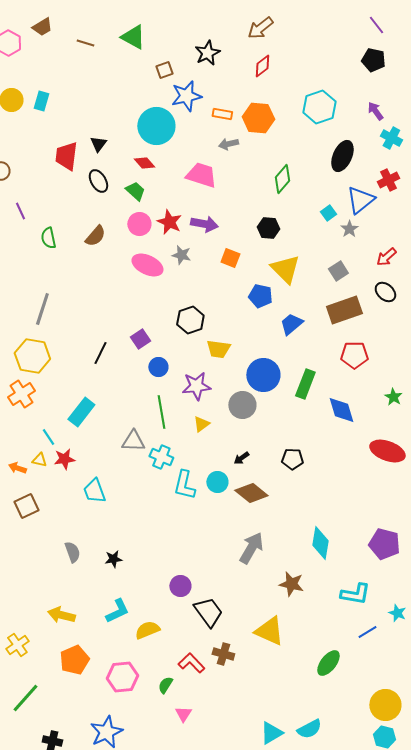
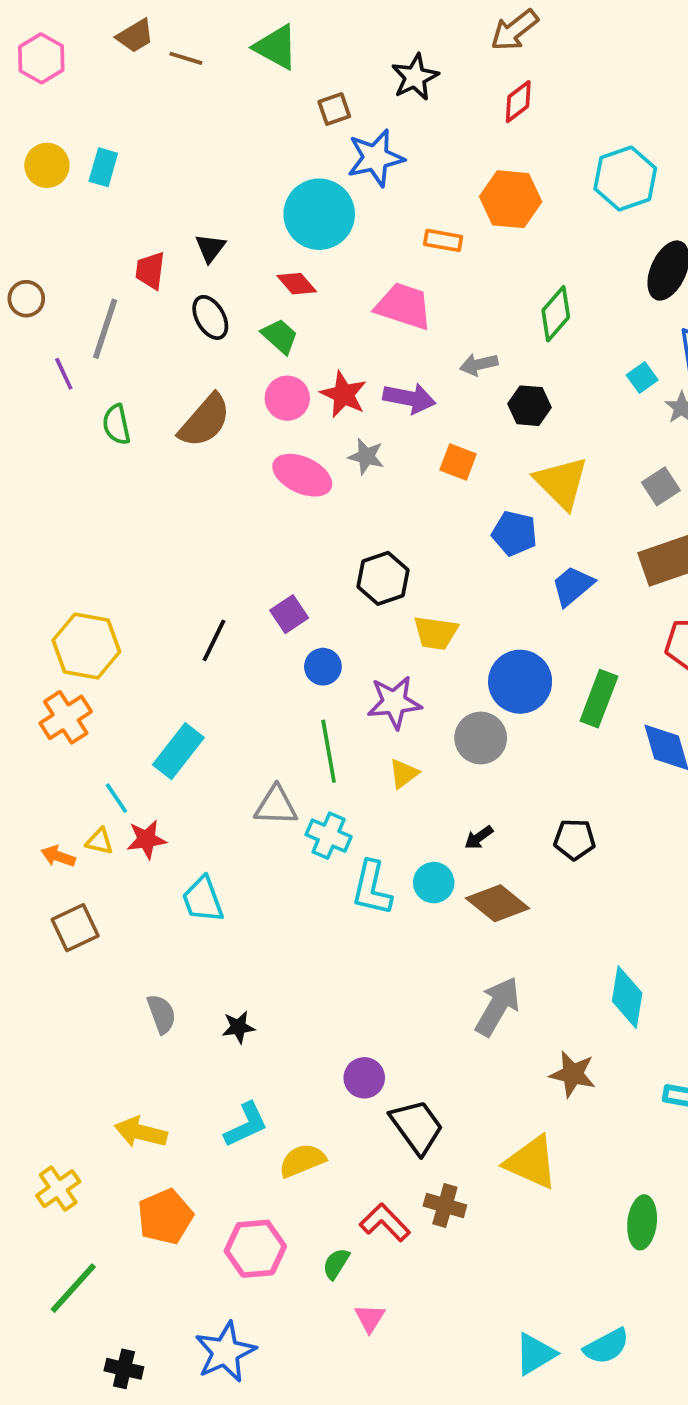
brown trapezoid: (42, 27) -> (135, 36), moved
orange rectangle: (222, 114) -> (443, 240), moved
gray arrow: (228, 144) -> (479, 364), moved
red trapezoid: (66, 156) -> (150, 271), size x0.7
brown semicircle: (95, 236) -> (205, 421), size x1.4
gray line: (42, 309) -> (105, 329), moved
green ellipse: (328, 663) -> (642, 1222), turned -32

